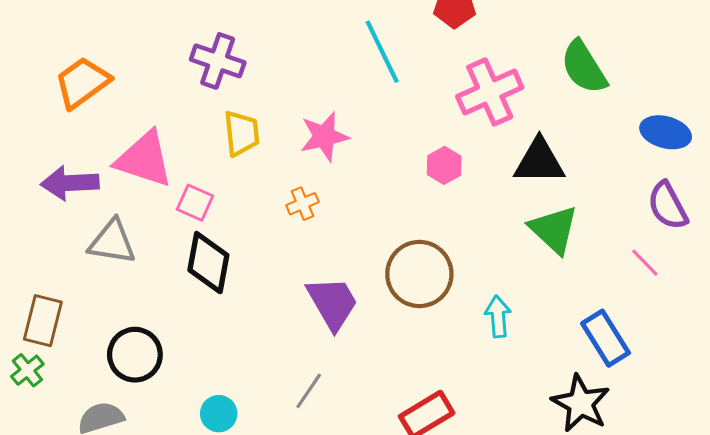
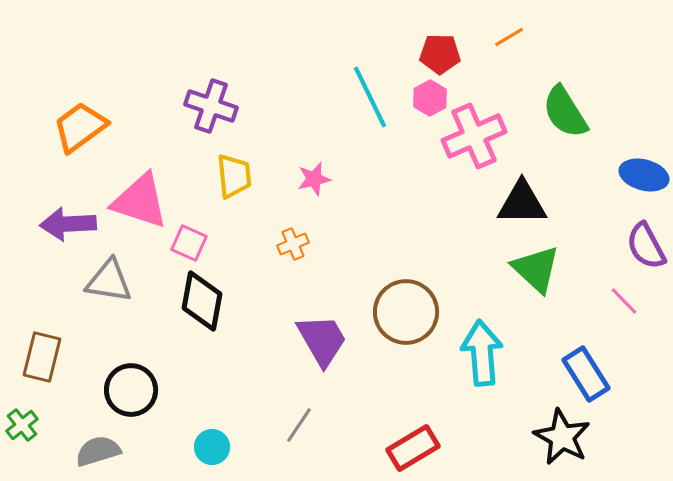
pink star: (324, 136) -> (314, 179), size x0.7
pink hexagon: (444, 165) -> (430, 98), moved
cyan arrow: (498, 316) -> (482, 353), size x1.6
green cross: (27, 370) -> (22, 425), moved

